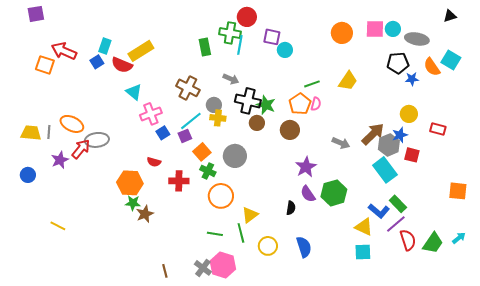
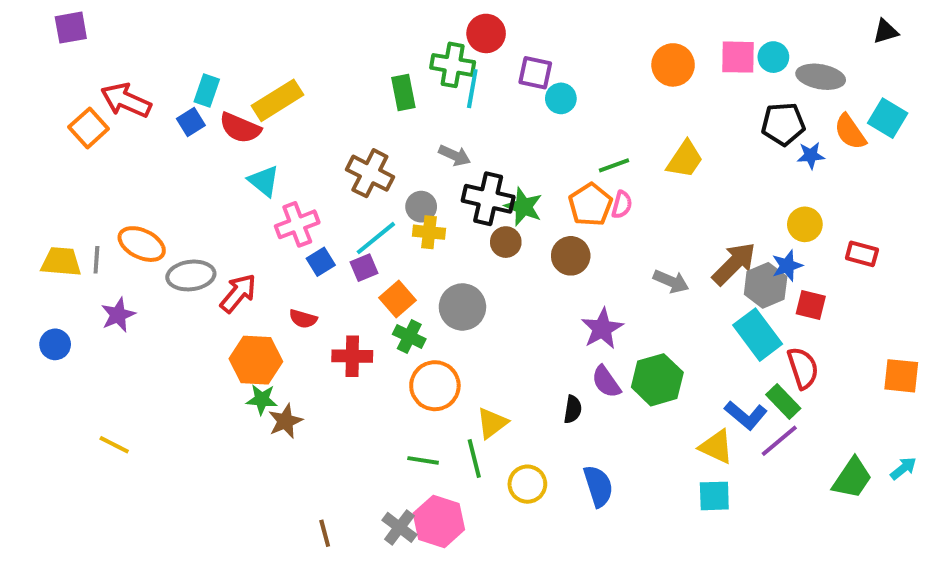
orange square: (45, 65) -> (89, 128), turned 30
red arrow: (81, 149) -> (238, 293), moved
red semicircle: (408, 240) -> (803, 368), moved

